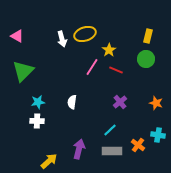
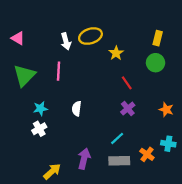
pink line: (92, 67) -> (58, 71), moved, turned -30
red line: (116, 70) -> (127, 83), moved, turned 32
white cross: (37, 121) -> (39, 129), turned -32

